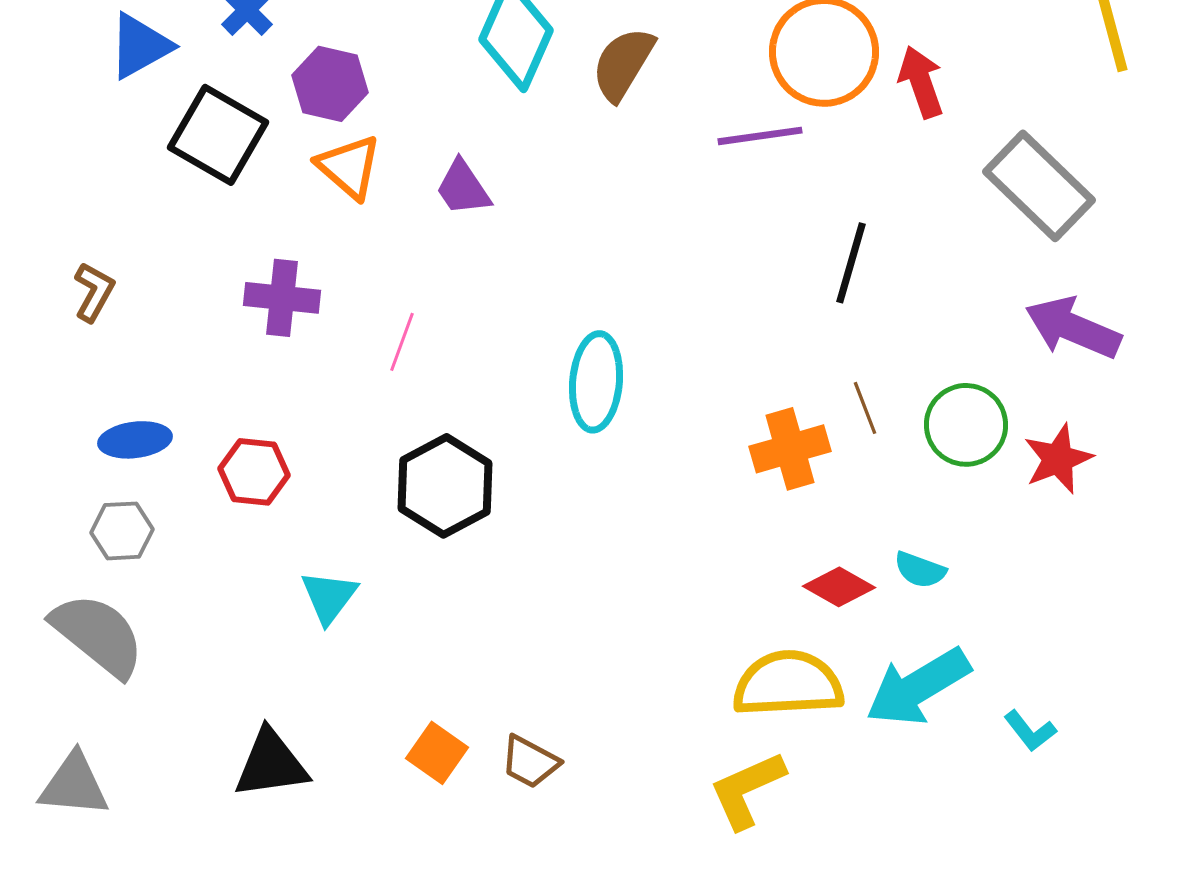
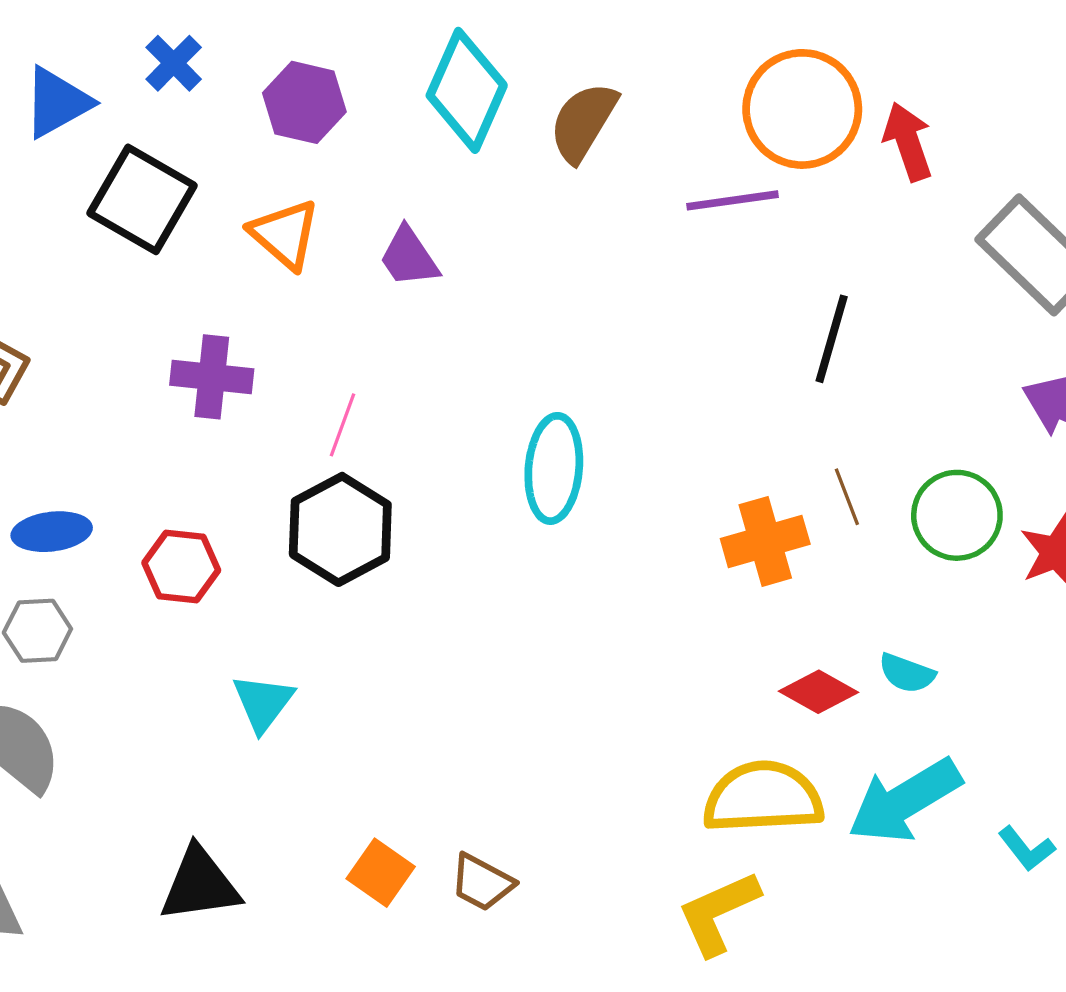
purple hexagon: (330, 84) -> (304, 102), moved
black hexagon: (445, 486) -> (340, 529), moved

